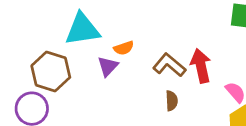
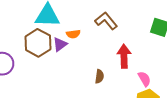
brown L-shape: (169, 65) -> (106, 21), moved
brown hexagon: (51, 72) -> (38, 43), moved

